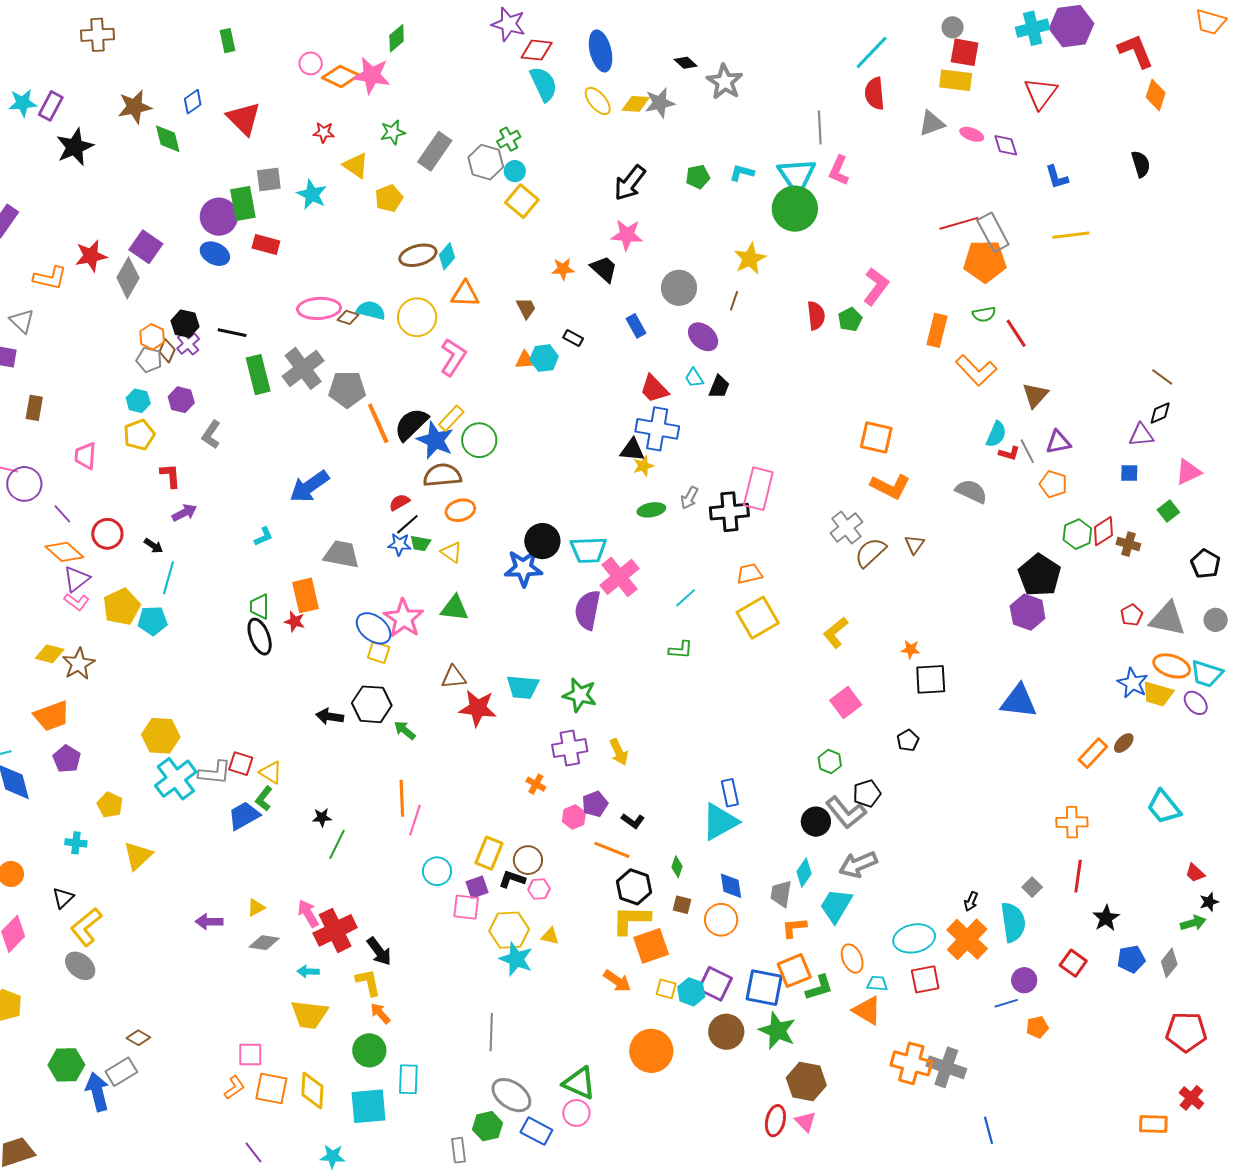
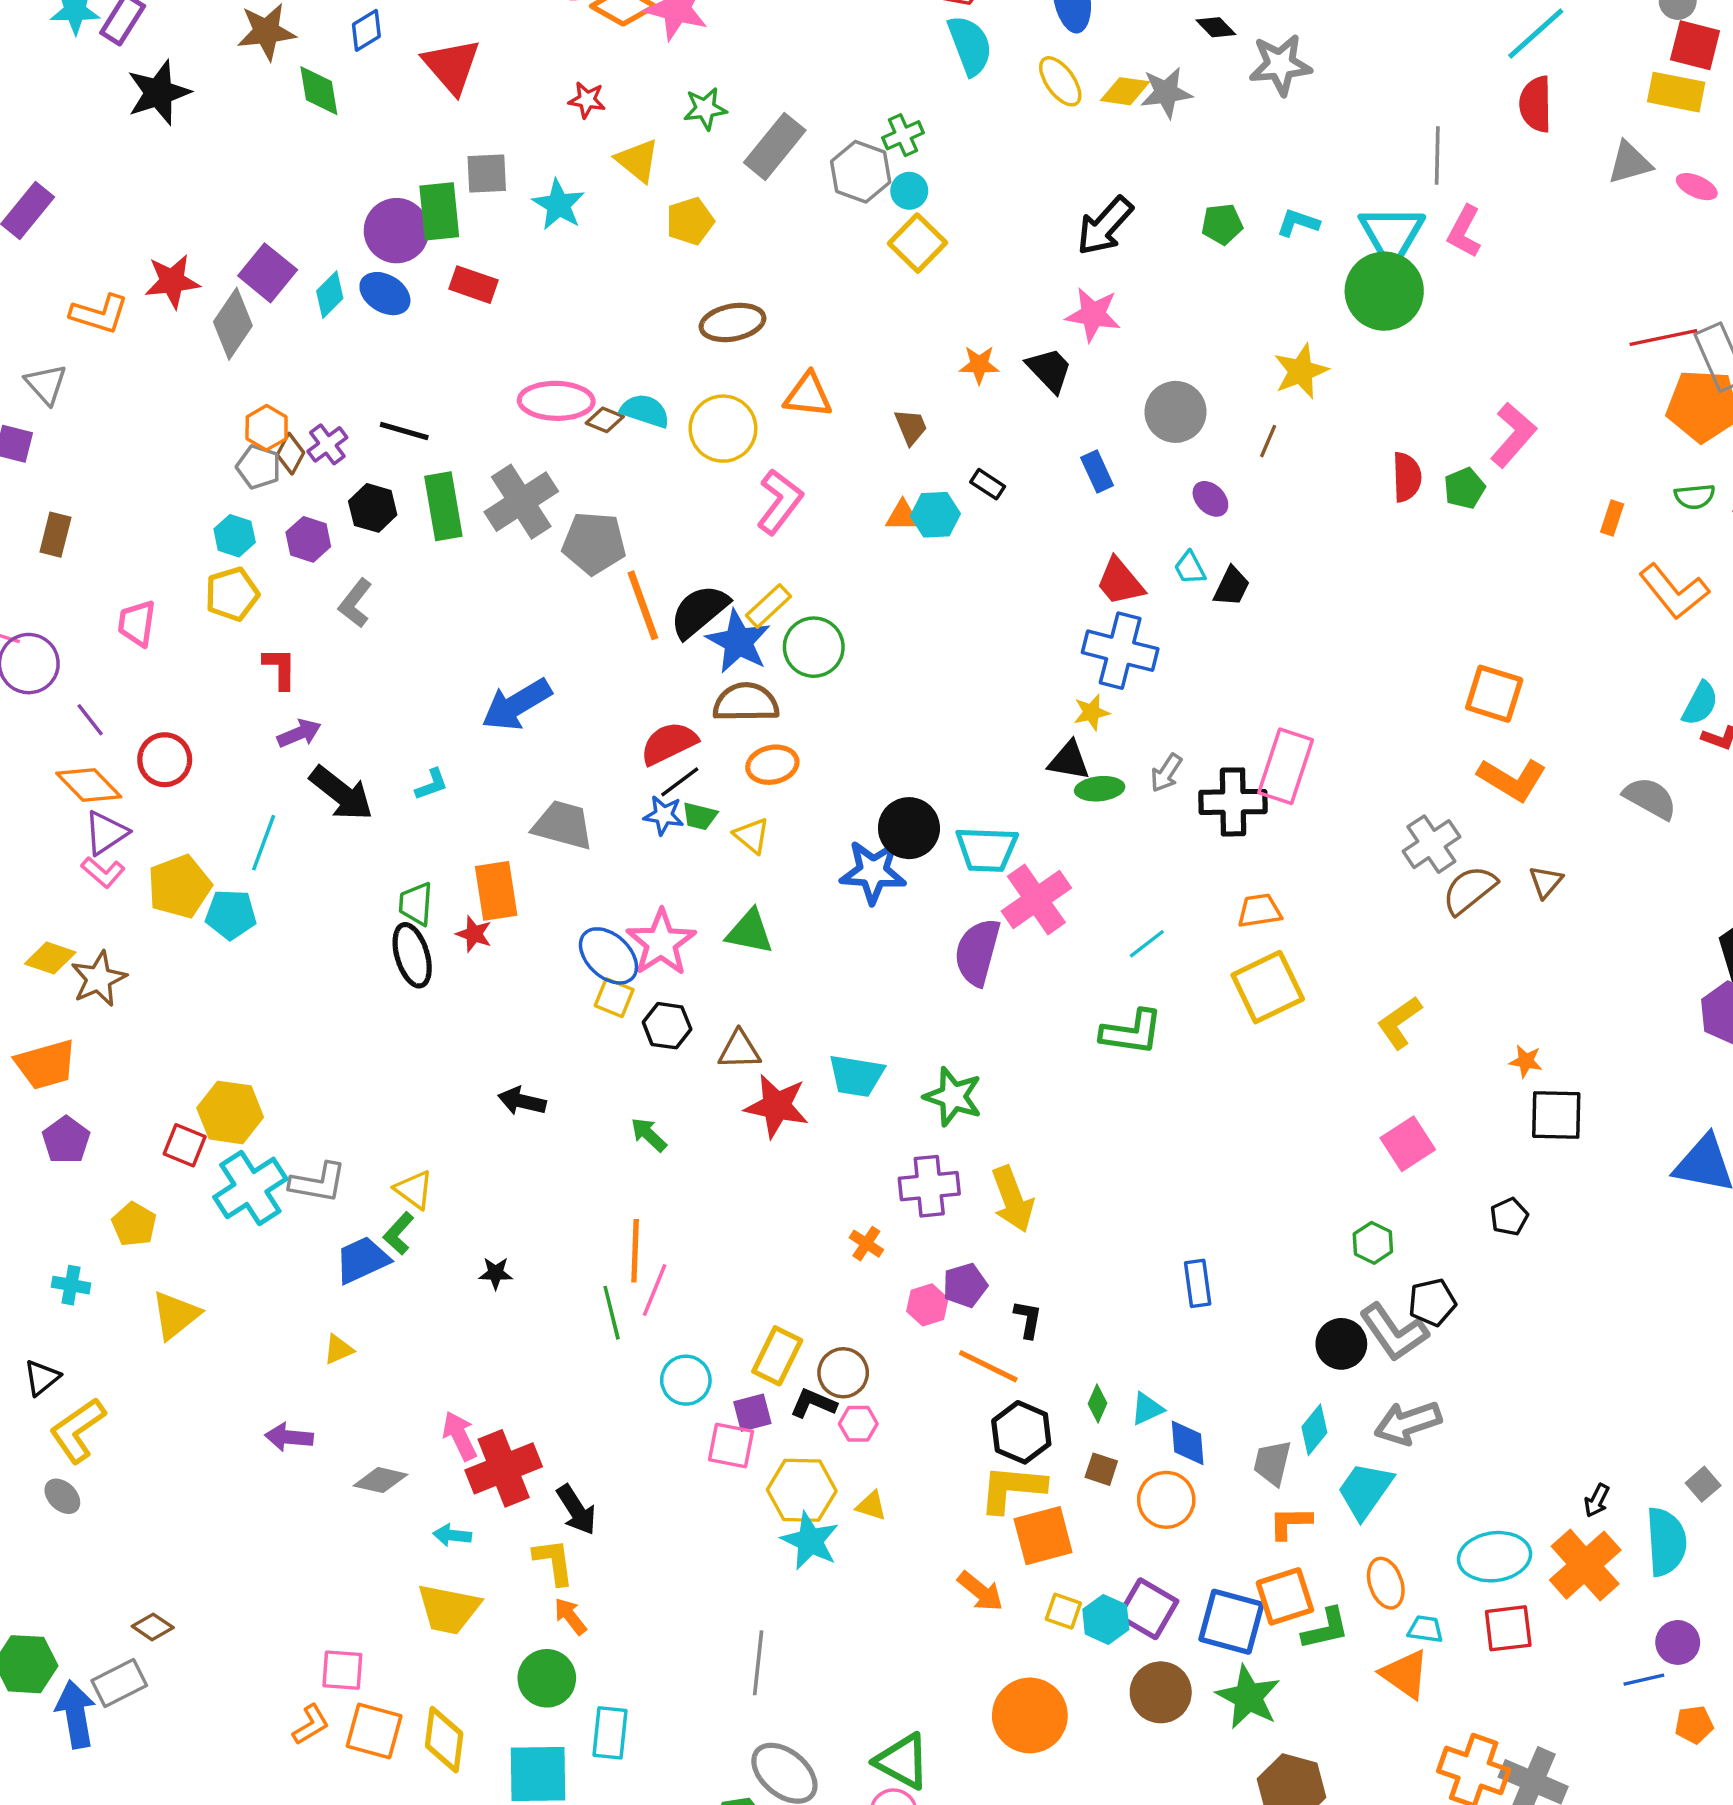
gray star: (725, 82) -> (1280, 65), turned 30
cyan diamond: (447, 256) -> (330, 295), moved
black hexagon: (185, 324) -> (373, 508), moved
orange rectangle: (937, 330) -> (1612, 518), size x0.6
purple ellipse: (703, 337) -> (1210, 499), size x0.7
black triangle: (632, 450) -> (1069, 761), moved
red semicircle: (399, 502) -> (669, 743), size x1.6
black arrow: (153, 546) -> (341, 793), moved, size x2.0
green L-shape: (681, 650) -> (1132, 1032), size x1.5
black hexagon: (372, 704) -> (667, 1026), moved, size x0.7
yellow arrow: (619, 752) -> (1013, 1199), size x1.4
red square: (241, 764) -> (185, 1145), moved
black L-shape: (633, 821) -> (1028, 1319), turned -120
cyan triangle: (720, 822) -> (1147, 1409), moved, size x0.5
green line: (337, 844) -> (612, 1313), moved, turned -44
yellow triangle: (256, 908) -> (338, 1349), moved
gray ellipse: (80, 966) -> (62, 1496), size x0.7

